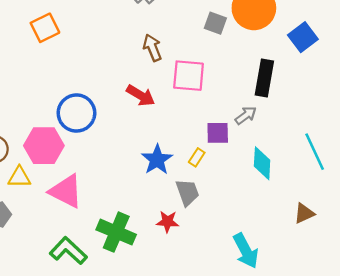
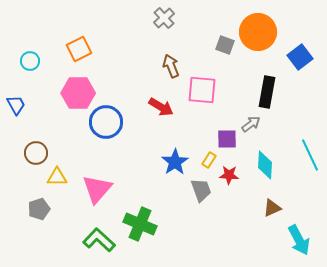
pink hexagon: (44, 146) -> (78, 93), moved
pink triangle: (66, 191) -> (97, 189), turned 44
brown triangle: (304, 213) -> (272, 208), moved
red star: (168, 222) -> (229, 175), moved
cyan arrow: (246, 251) -> (299, 240), moved

